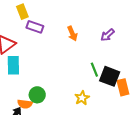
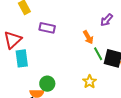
purple rectangle: (35, 27) -> (47, 28), moved
orange arrow: (72, 34) -> (88, 37), moved

